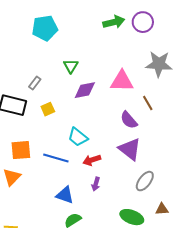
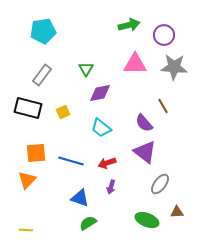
purple circle: (143, 22) -> (164, 35), moved
cyan pentagon: (45, 28) -> (43, 31), moved
pink triangle: (122, 81) -> (135, 64), moved
gray rectangle: (35, 83) -> (42, 75), moved, size x1.5
cyan trapezoid: (78, 137) -> (101, 128), moved

